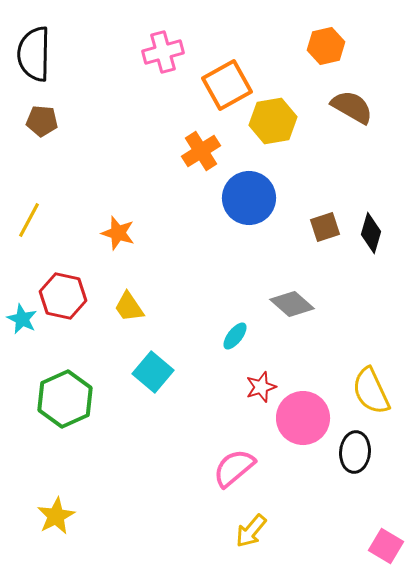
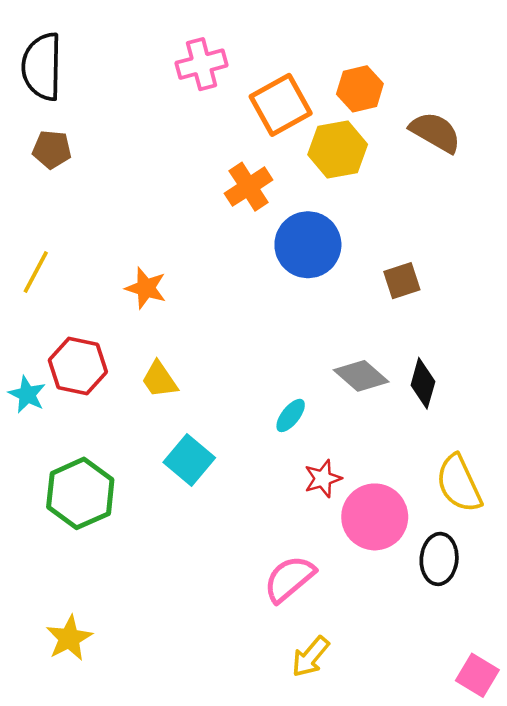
orange hexagon: (326, 46) -> (360, 89), moved
black diamond: (371, 233) -> (423, 383), moved

